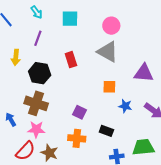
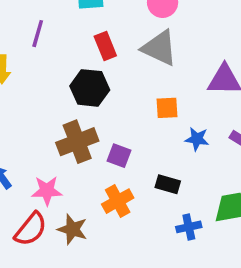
red rectangle: (71, 60) -> (105, 46), moved
black hexagon: (40, 73) -> (90, 88), moved
brown cross: (36, 103) -> (77, 142), moved, turned -35
orange cross: (77, 138) -> (118, 201), turned -30

